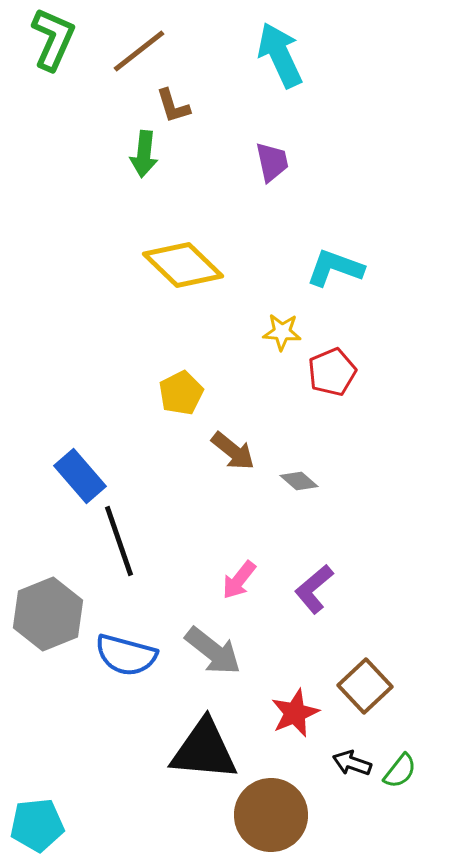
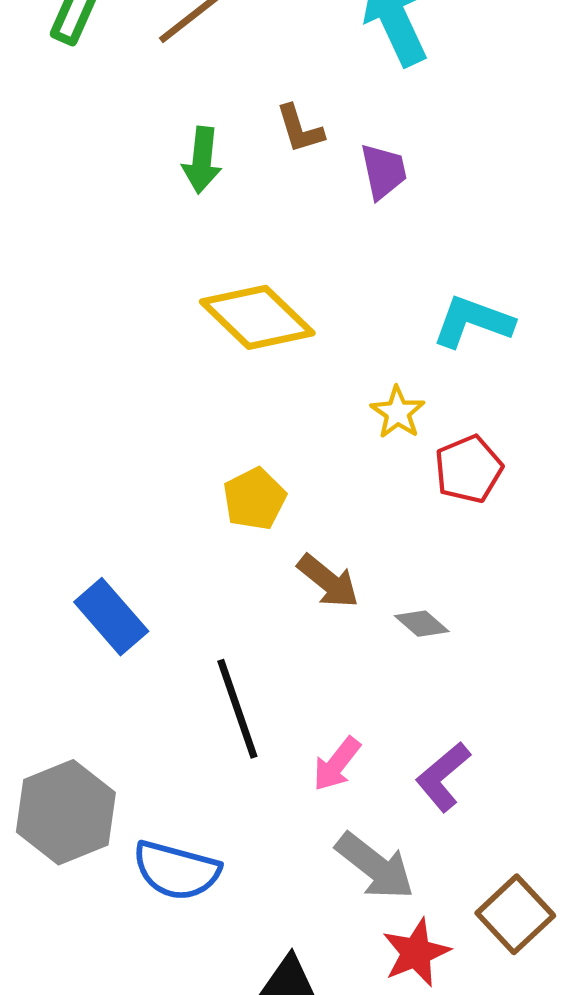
brown L-shape: (173, 106) -> (300, 129), moved
yellow star: (282, 332) -> (398, 412), turned 30
black line: (119, 541) -> (237, 709), moved
gray arrow: (213, 651) -> (375, 866), moved

